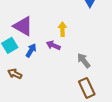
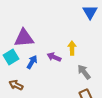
purple triangle: (23, 26) -> (24, 38), turned -35
yellow arrow: (62, 29) -> (72, 48), moved

